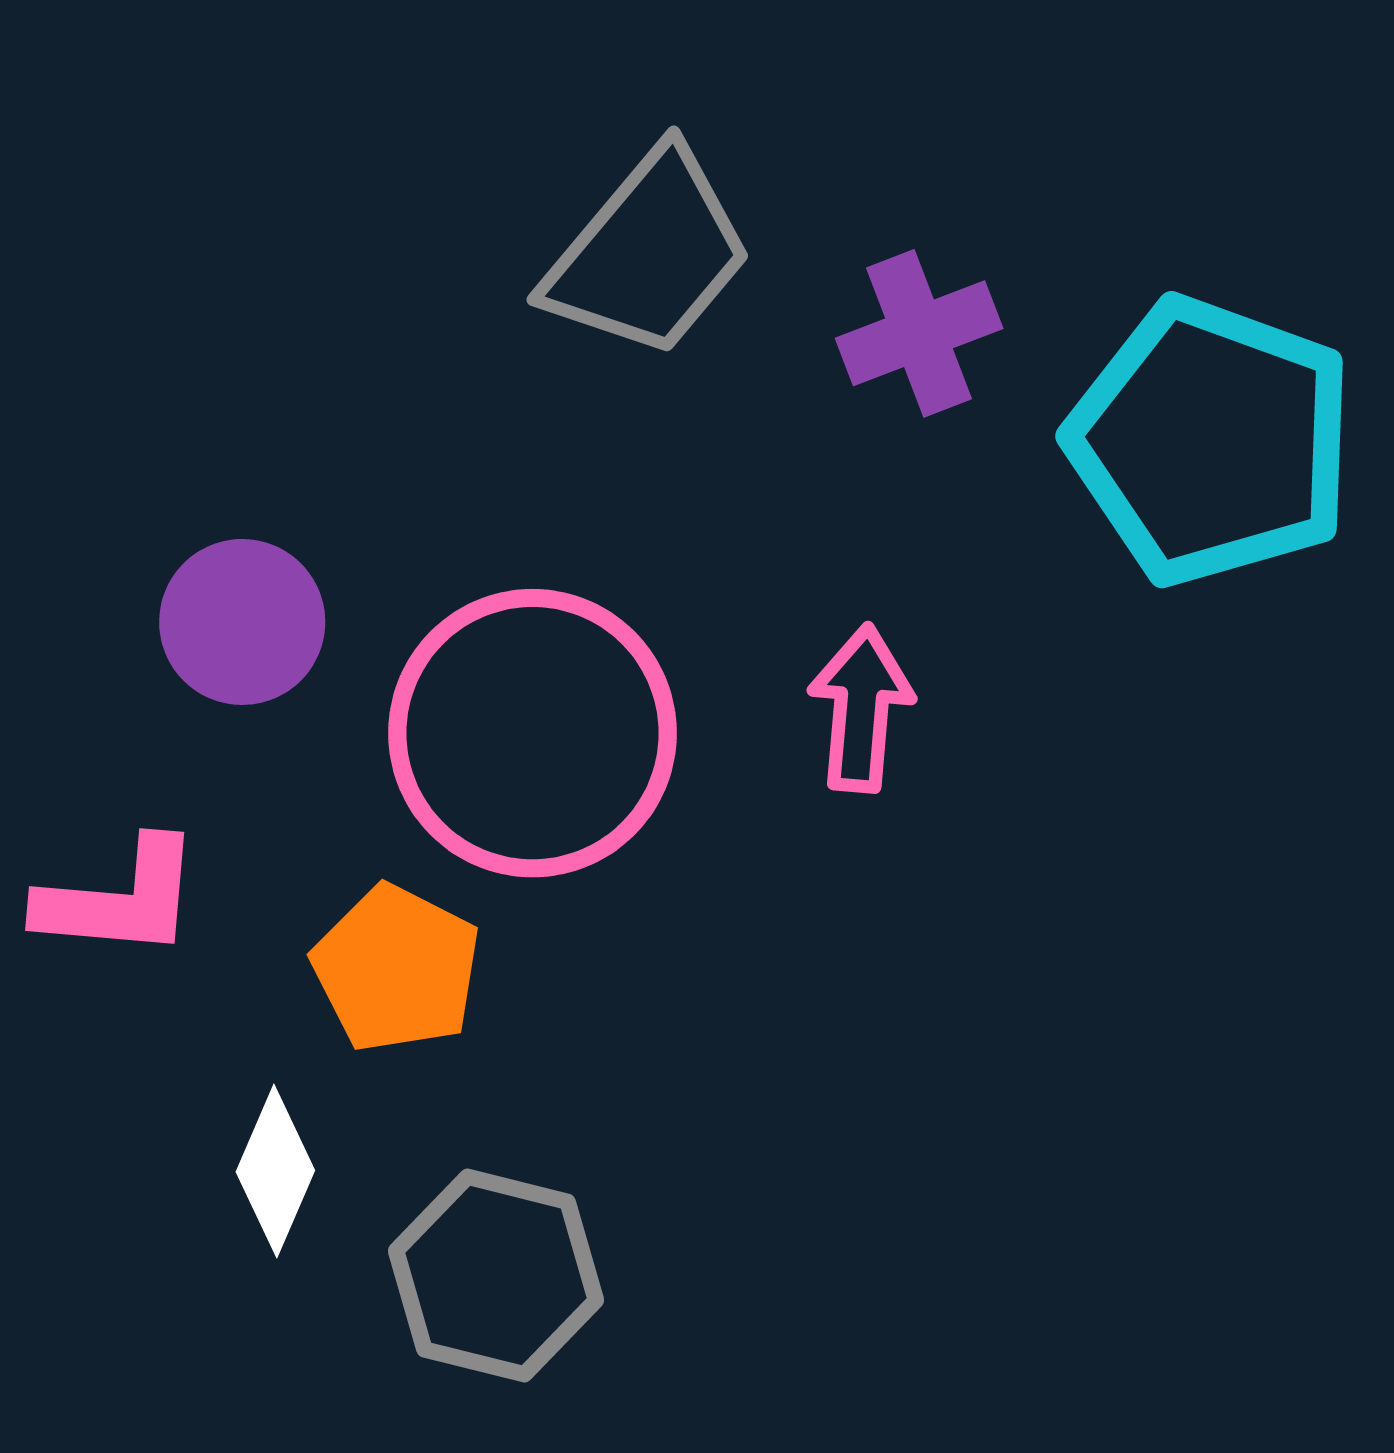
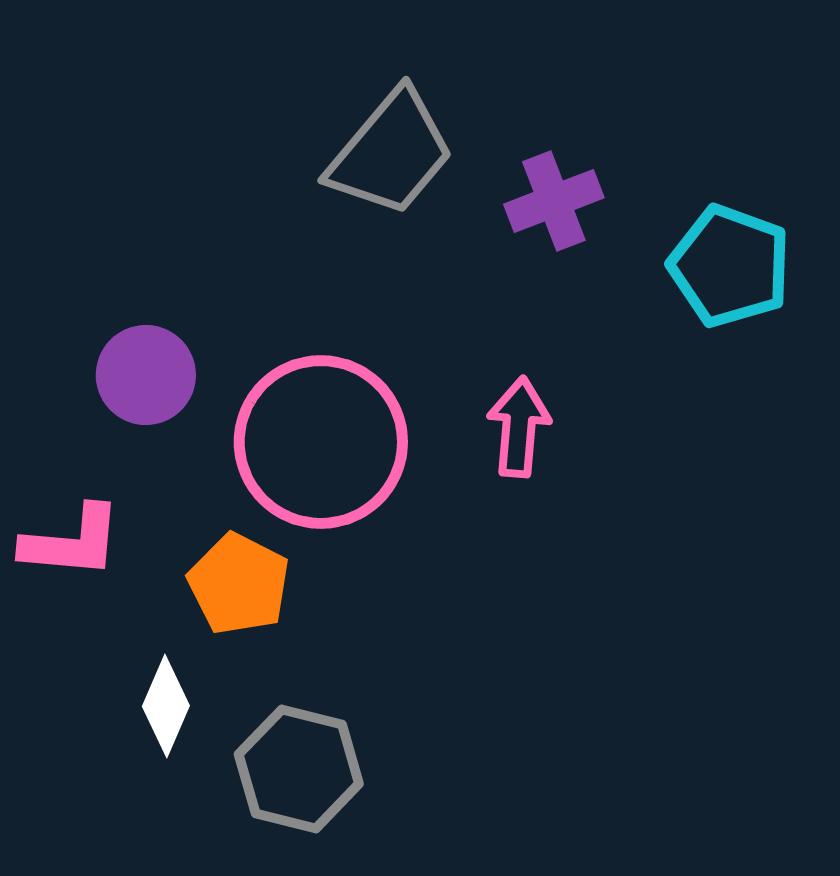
cyan pentagon: (1211, 441) -> (730, 266), size x0.7

